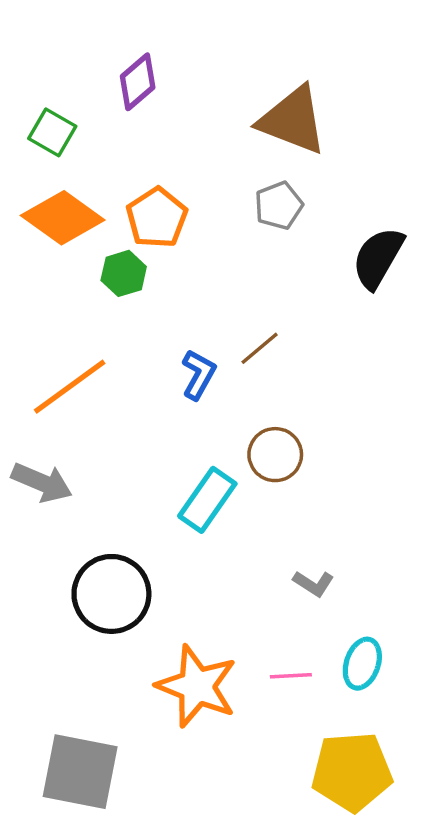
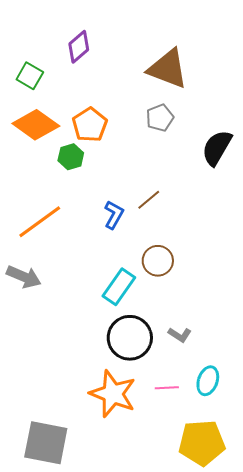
black circle: (111, 594) -> (130, 338), moved

